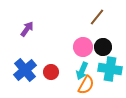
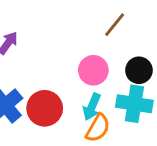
black circle: (103, 47) -> (139, 70), moved
red circle: (51, 72) -> (45, 108), size x1.5

